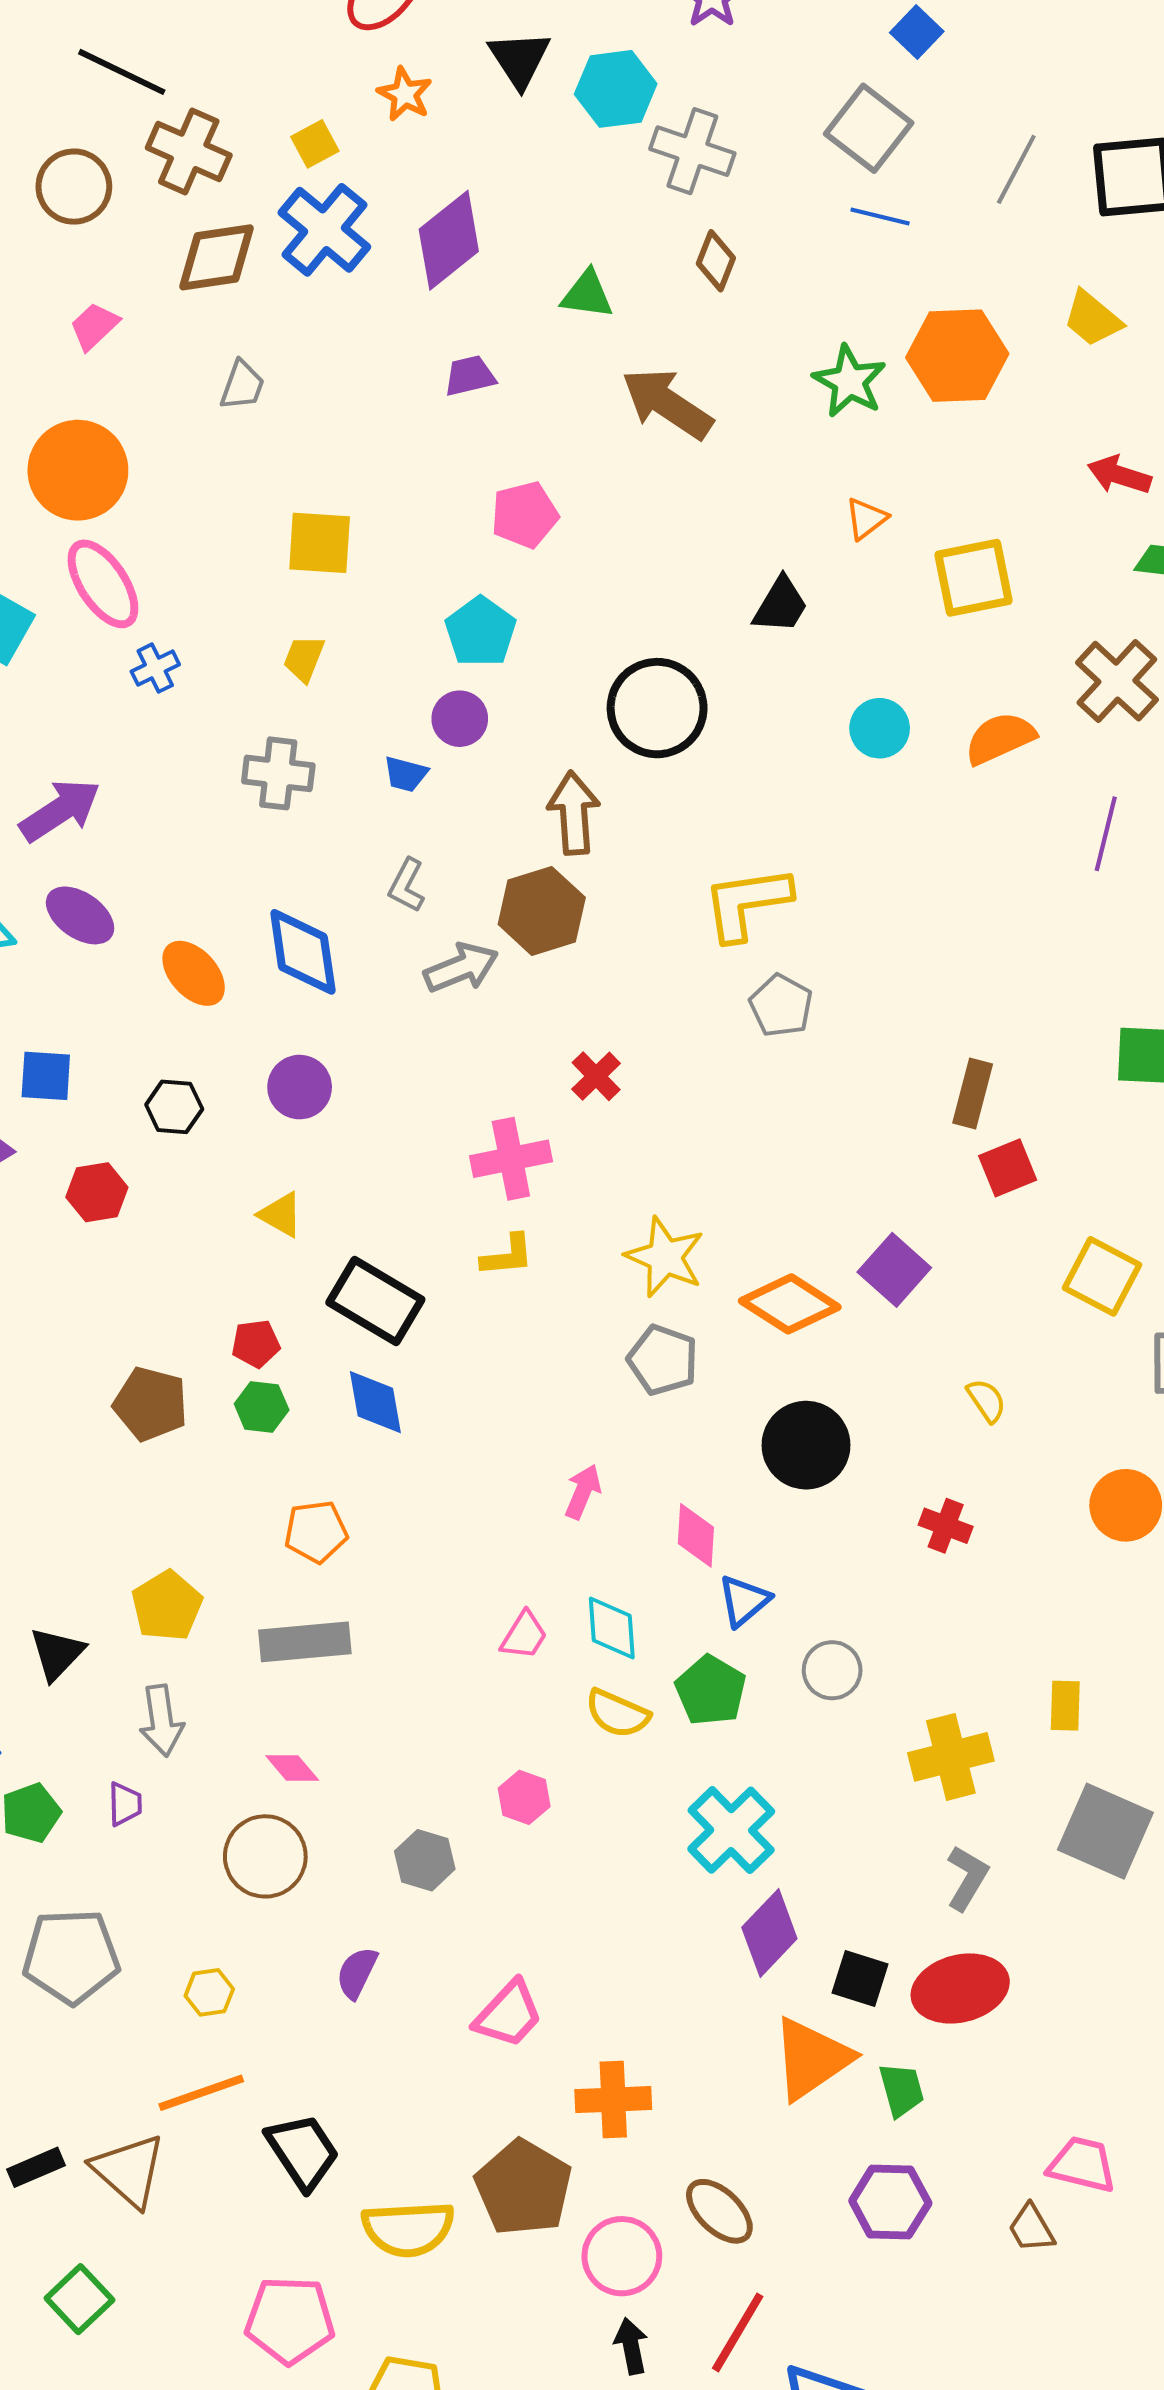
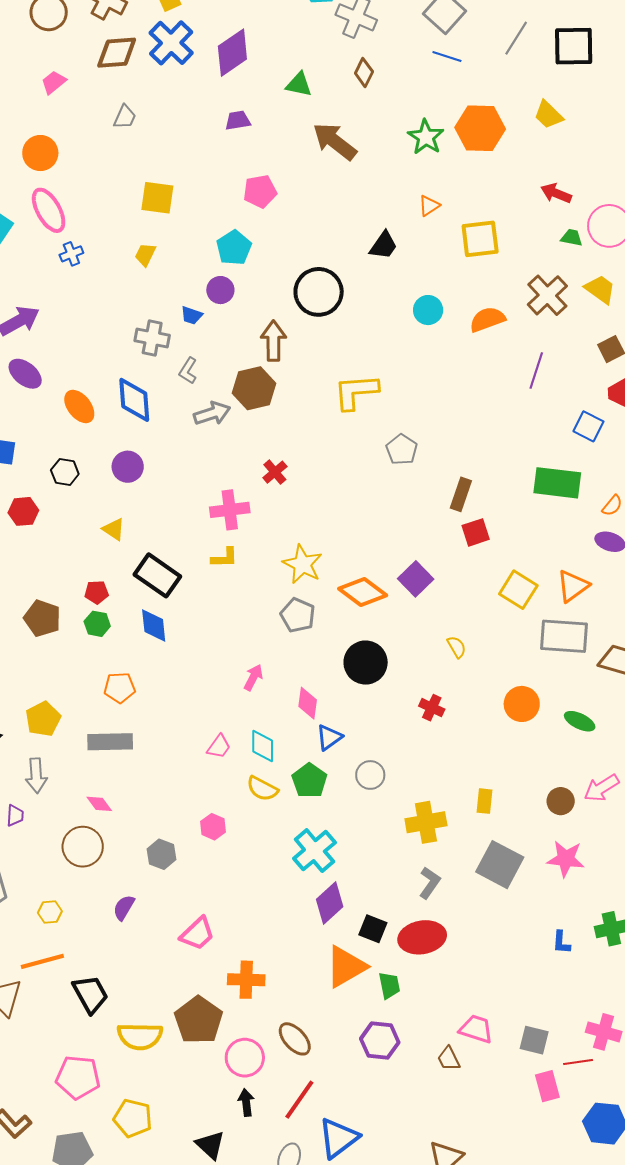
orange circle: (78, 470) -> (40, 153), size x0.7
gray cross: (278, 773) -> (152, 338), moved
gray pentagon: (781, 1006) -> (402, 450), moved

